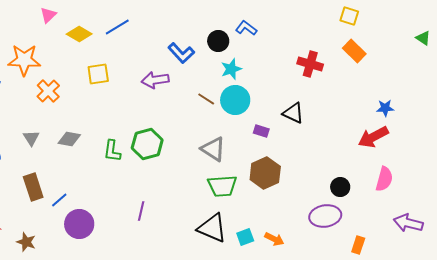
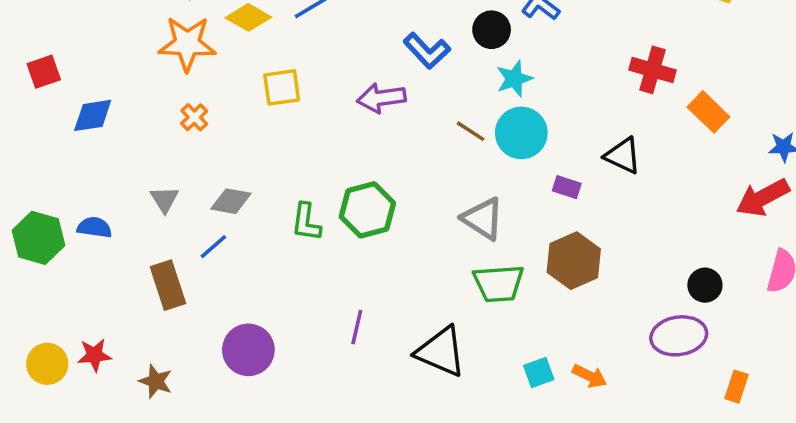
orange rectangle: (354, 51) -> (708, 112), moved
orange star: (24, 60) -> (187, 44), moved
orange cross: (48, 91) -> (194, 117), size x0.7
blue line: (59, 200) -> (213, 247), moved
black triangle: (212, 228) -> (441, 352), moved

